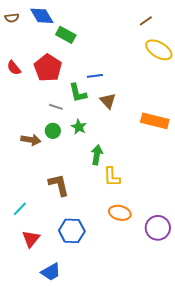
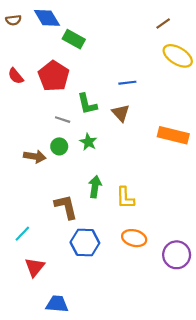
blue line: (95, 76) -> (127, 83), moved
green arrow: (97, 155) -> (95, 187), moved
blue hexagon: (72, 231) -> (85, 243), moved
blue trapezoid: (51, 272) -> (57, 304), turned -145

